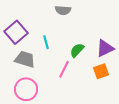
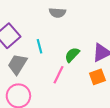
gray trapezoid: (25, 59) -> (17, 64), turned -75

